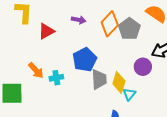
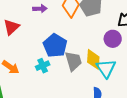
cyan cross: (56, 78) -> (43, 66), moved
cyan triangle: (129, 94) -> (106, 68), size x1.5

